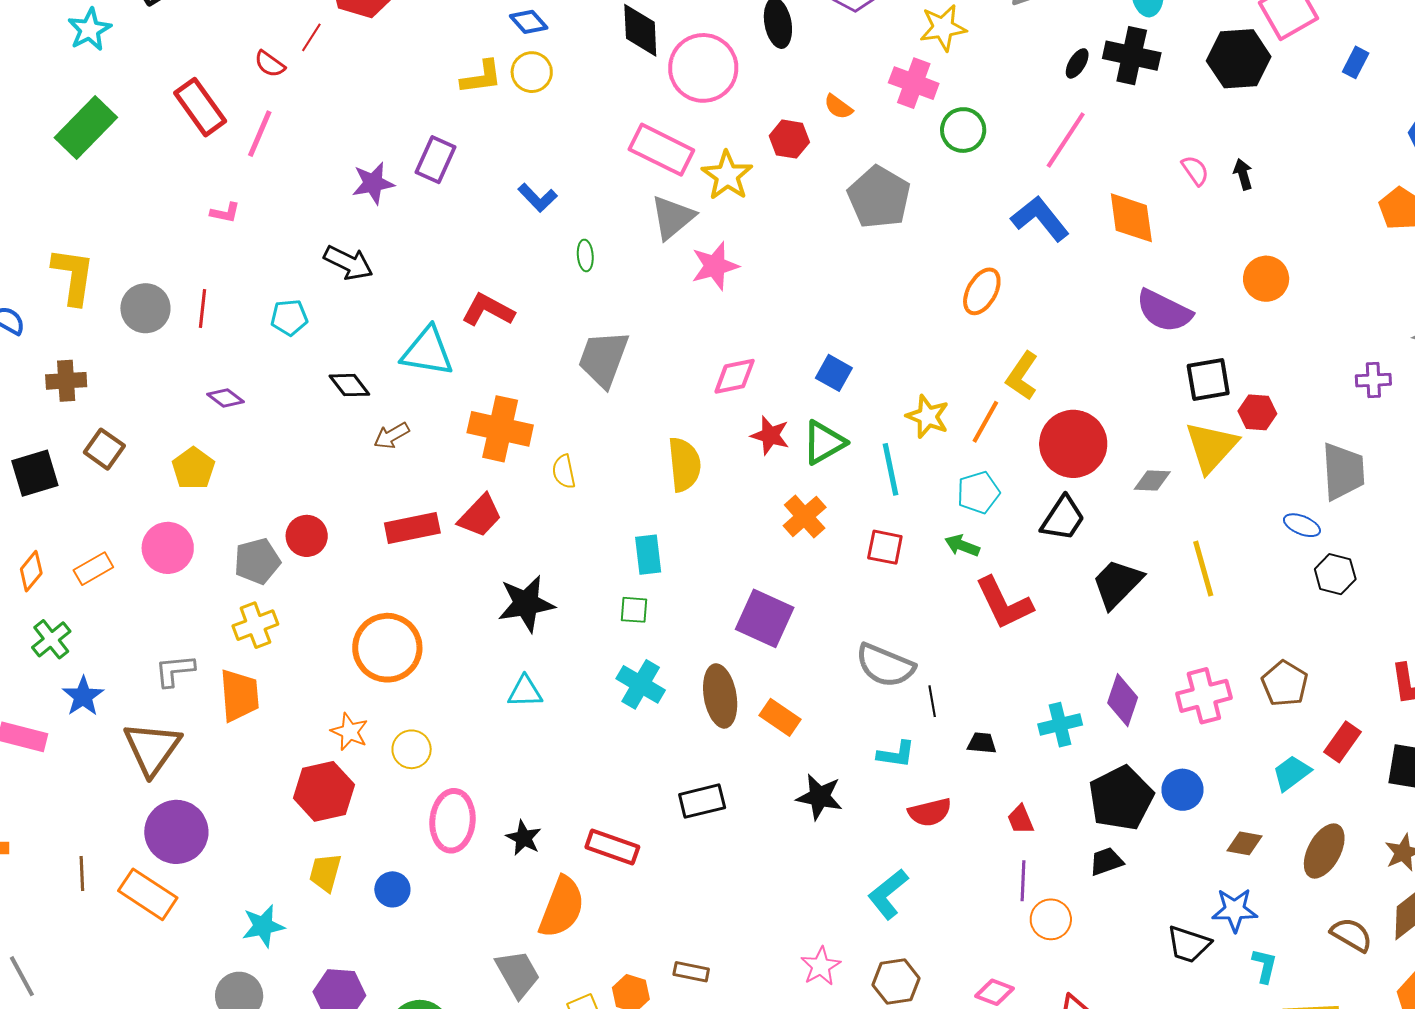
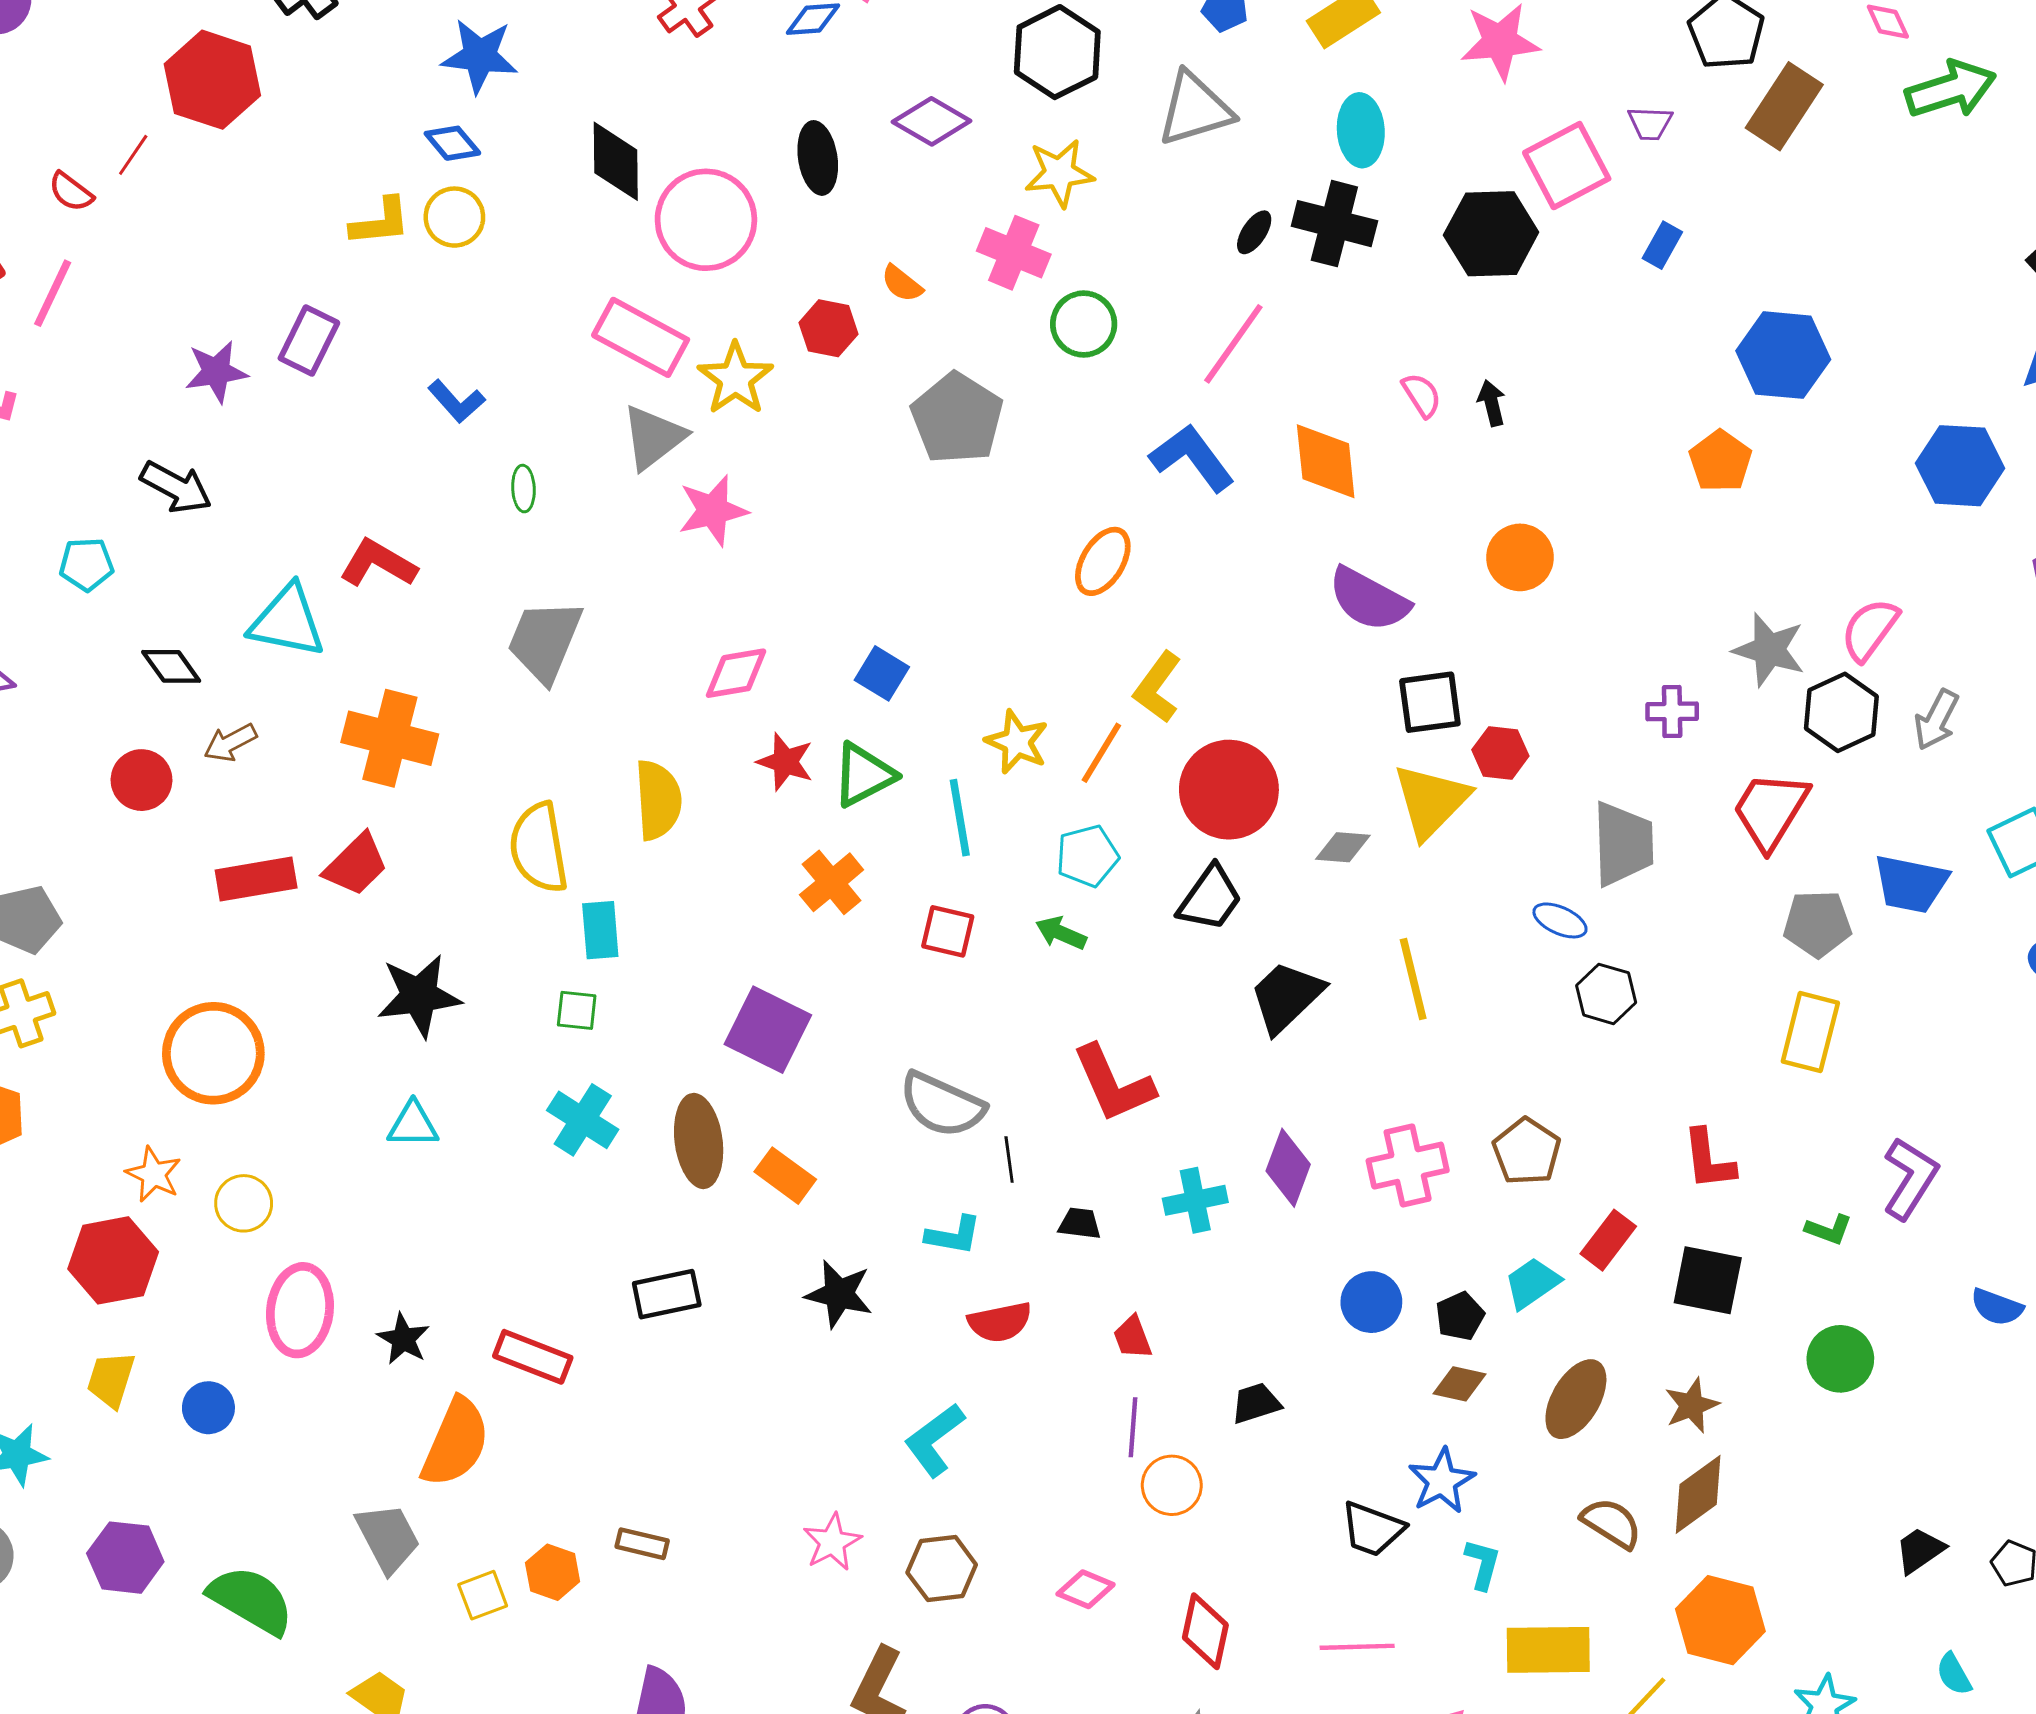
yellow semicircle: (564, 472) -> (539, 848), moved, size x1.8
red circle: (307, 536) -> (142, 780), moved
red L-shape: (1004, 603) -> (1113, 1084), moved
black pentagon: (1121, 798) -> (1460, 1316), moved, size x0.5
blue star: (1235, 910) -> (1442, 1481), turned -30

